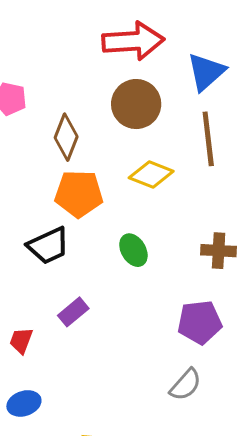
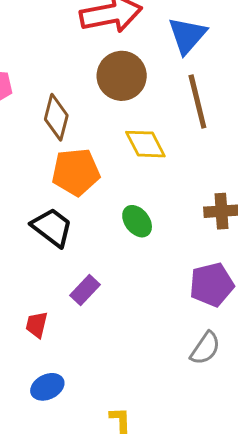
yellow diamond: (151, 175) -> (145, 144), turned 48
black trapezoid: (48, 246) -> (52, 227), turned -111

